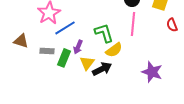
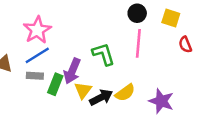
blue line: (65, 28) -> (37, 55), moved
purple arrow: (78, 47) -> (72, 71), size x1.5
yellow semicircle: (114, 50) -> (125, 93), moved

